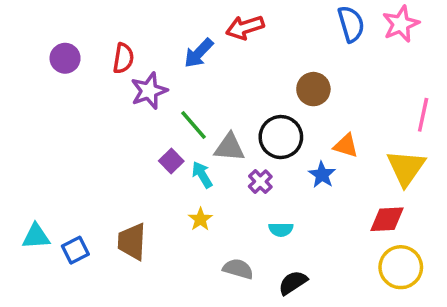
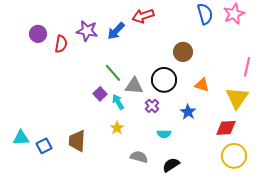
red semicircle: (123, 58) -> (61, 44), moved
purple star: (149, 91) -> (87, 31), moved, turned 30
blue star: (322, 175) -> (188, 112), moved

